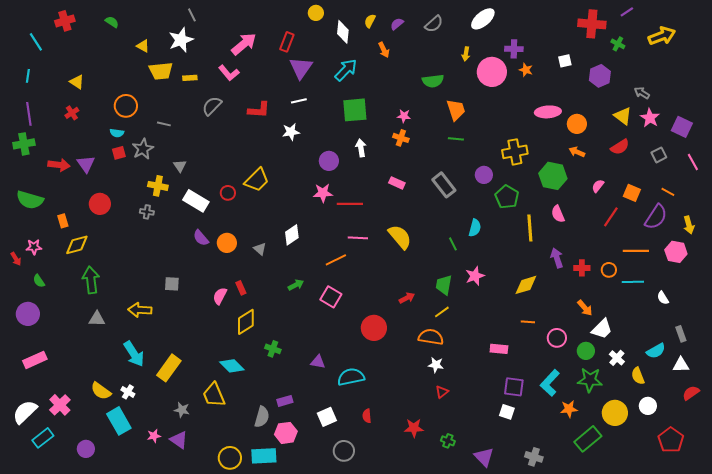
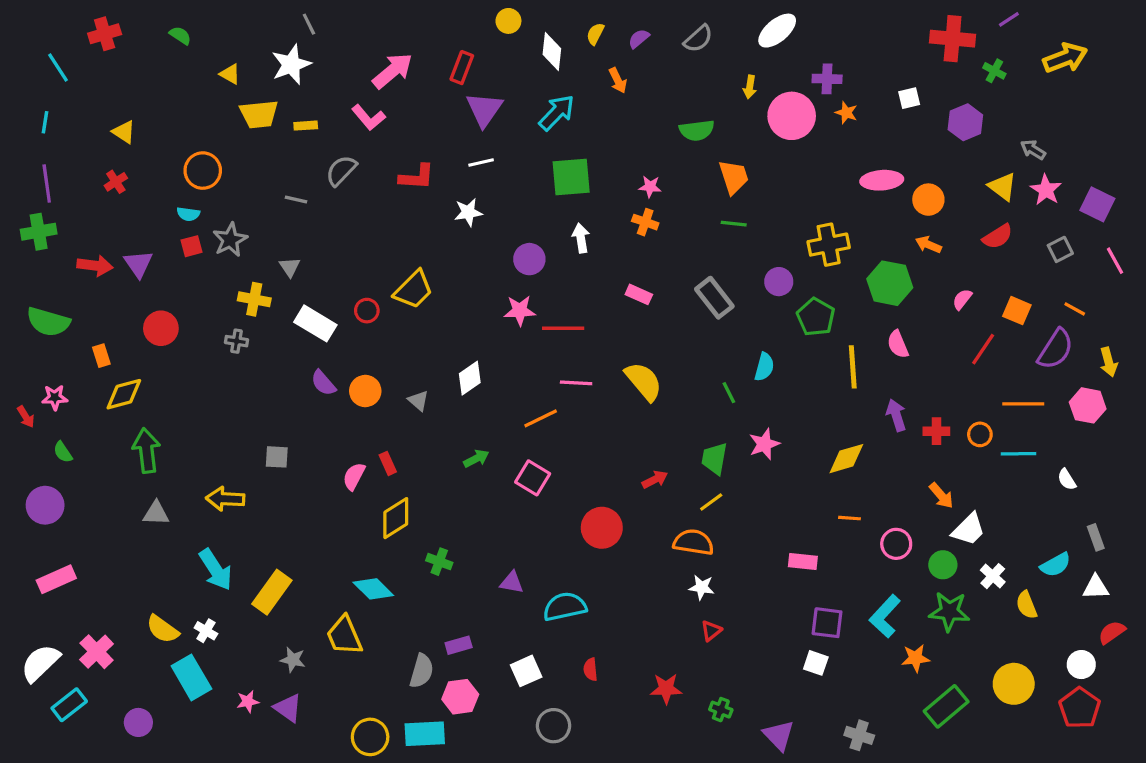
gray line: (164, 124) -> (296, 200), moved
white circle: (648, 406) -> (1081, 665), moved
yellow circle: (615, 413) -> (1014, 684), moved

